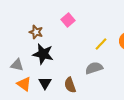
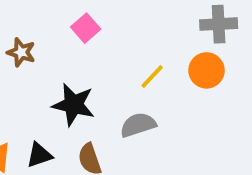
black star: (43, 54) -> (74, 105), moved
black triangle: (45, 83) -> (39, 155), turned 40

